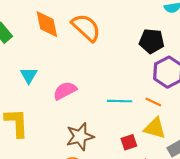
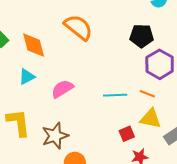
orange diamond: (47, 24) -> (34, 45), moved
cyan triangle: (29, 75) -> (27, 77), turned 36
brown star: (80, 137) -> (55, 136), moved

